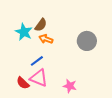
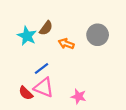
orange arrow: (46, 39) -> (66, 44), moved
gray circle: (87, 41) -> (98, 35), moved

